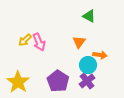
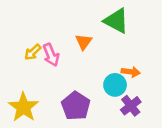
green triangle: (89, 16) -> (116, 21), size x1.5
orange triangle: (79, 42) -> (84, 42), moved
purple cross: (87, 81) -> (131, 106), moved

